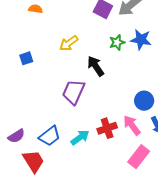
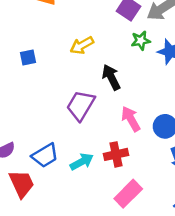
green star: (117, 42) -> (141, 41), moved
pink arrow: (132, 125) -> (131, 119), moved
pink rectangle: (139, 157) -> (128, 194), moved

